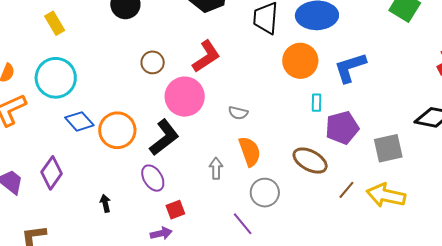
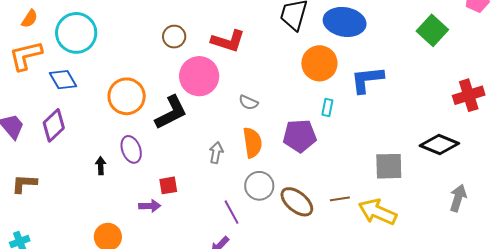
red L-shape: (206, 56) -> (228, 41), turned 40
blue diamond: (79, 121) -> (63, 80), moved
purple pentagon: (342, 128) -> (300, 136), moved
brown ellipse: (310, 161) -> (297, 202), moved
purple ellipse: (153, 178) -> (131, 149), moved
brown line: (346, 190) -> (340, 199), turned 30

